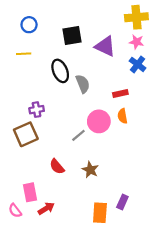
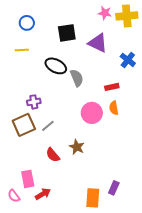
pink star: (136, 42) -> (105, 13), moved
black ellipse: (60, 71) -> (56, 66), turned -40
gray line: (78, 135) -> (48, 126), moved
brown star: (90, 170) -> (77, 147), moved

